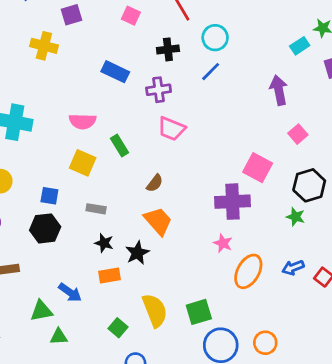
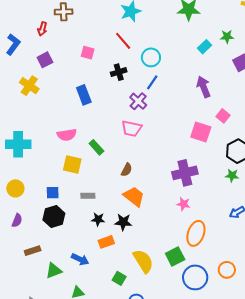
yellow cross: (44, 46) -> (29, 86), turned 30
cyan rectangle: (300, 46) -> (204, 47), moved
blue rectangle: (115, 72) -> (84, 95), turned 54
purple cross: (159, 90) -> (138, 101), moved, turned -30
pink square: (258, 168) -> (201, 132), moved
black star: (137, 253) -> (123, 222), turned -30
orange ellipse: (248, 271) -> (196, 233), moved
green triangle: (41, 311) -> (54, 271), moved

